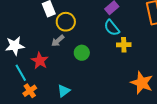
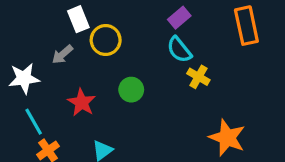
gray arrow: (58, 41) -> (62, 54), moved
yellow cross: (124, 45) -> (198, 77), turned 32
red star: (40, 61) -> (82, 102), moved

